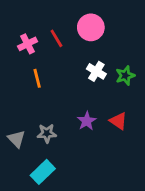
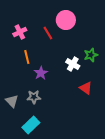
red line: (56, 38) -> (48, 33), moved
white cross: (96, 71) -> (73, 64), moved
purple star: (87, 121) -> (41, 73), moved

